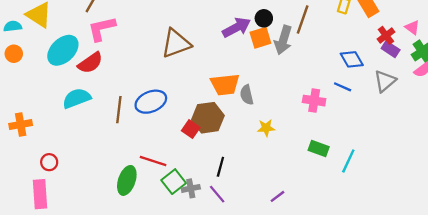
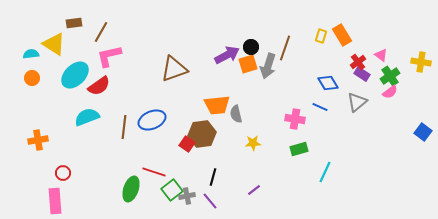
green rectangle: (319, 148) -> (299, 149), moved, turned -36
purple line: (278, 196) -> (254, 190), moved

